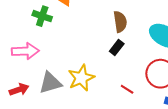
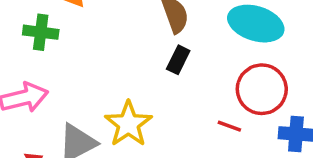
red line: (127, 89) -> (229, 126), moved

